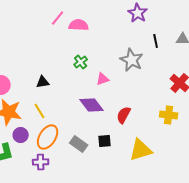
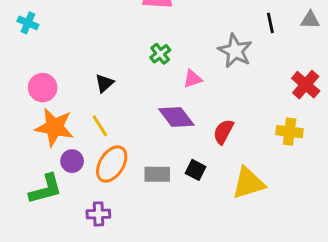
black triangle: (43, 82) -> (104, 83), turned -32
black square: (105, 141) -> (195, 170), turned 32
gray rectangle: (79, 144) -> (157, 174), turned -36
purple cross: (41, 162) -> (98, 214), moved

